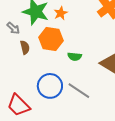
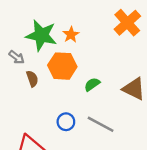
green semicircle: (75, 57) -> (92, 84), turned 144
blue circle: (50, 86) -> (66, 122), size x0.6

